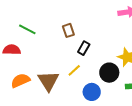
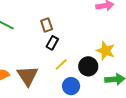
black rectangle: (84, 48) -> (52, 43), moved
yellow line: (74, 70) -> (61, 64), moved

